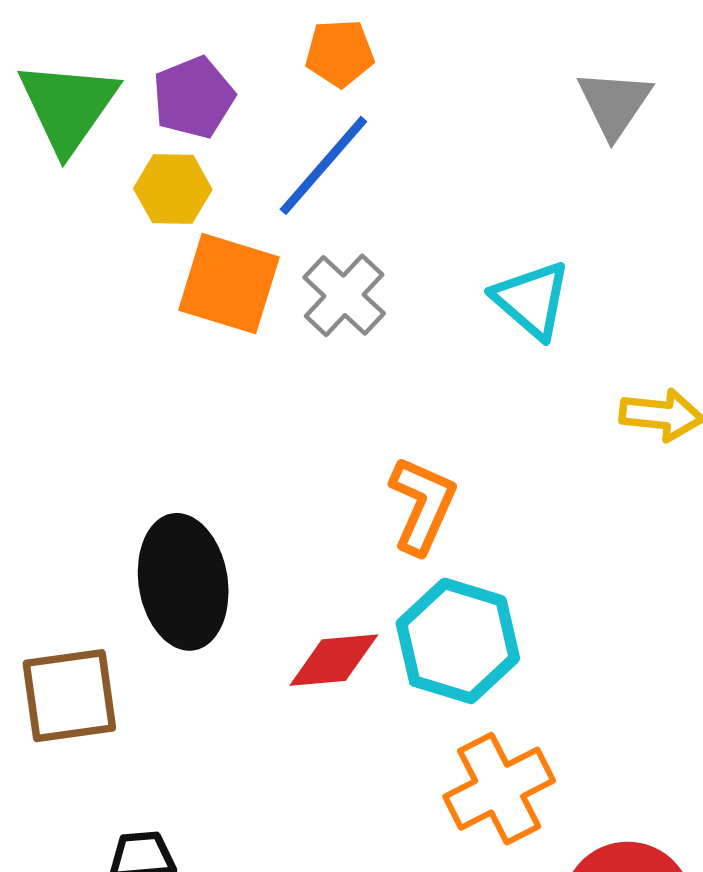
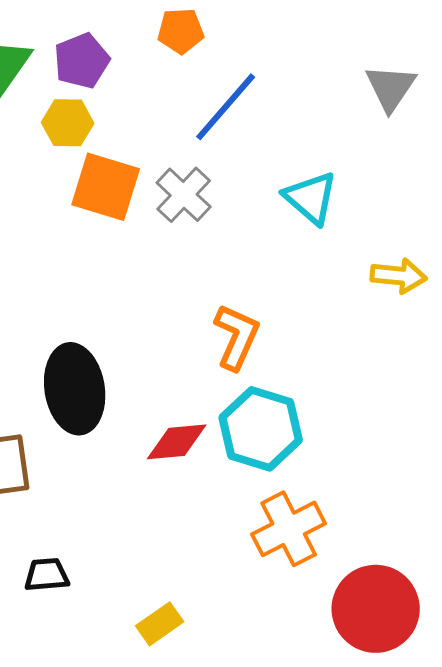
gray triangle: (614, 103) -> (391, 88), moved
blue line: (323, 165) -> (226, 107), moved

